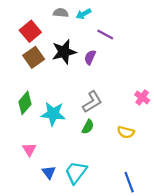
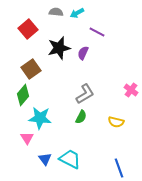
brown square: (34, 57) -> (31, 69), moved
cyan star: (53, 114) -> (40, 118), moved
cyan trapezoid: (76, 172) -> (70, 159), turned 80

